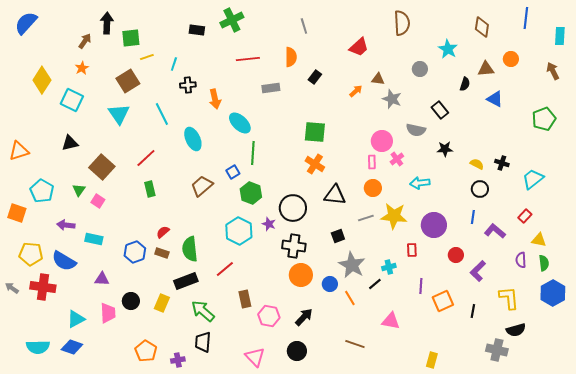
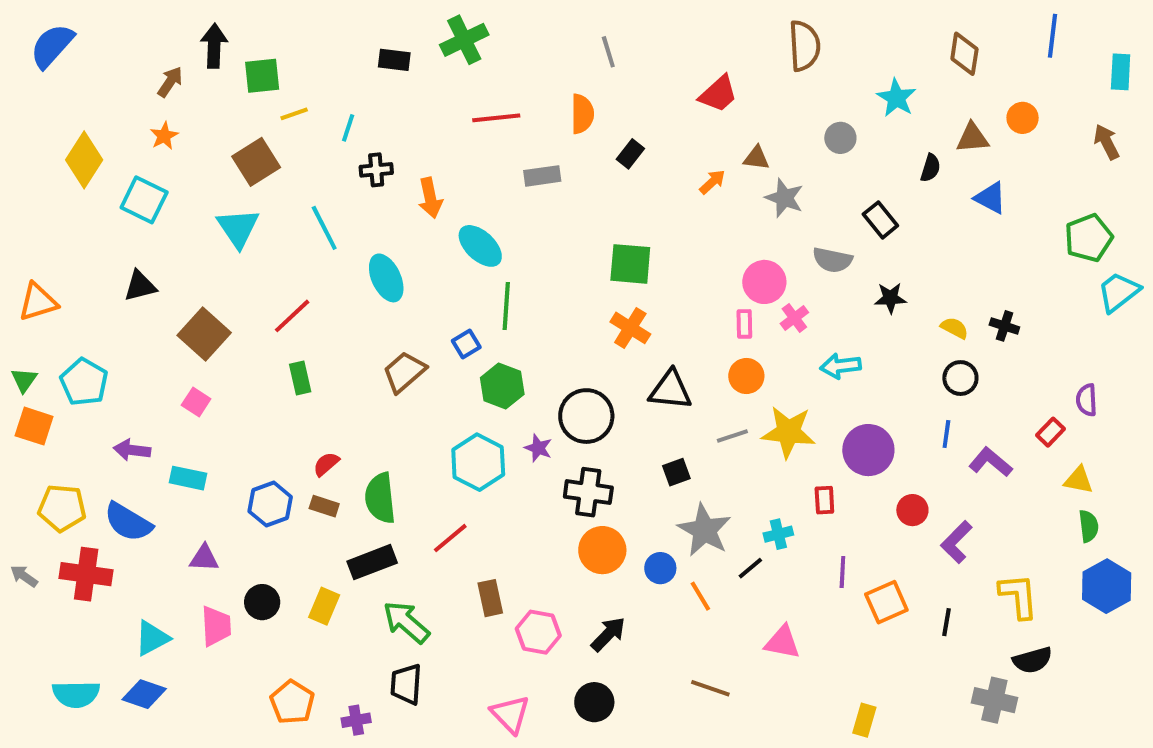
cyan trapezoid: (533, 179) -> (1119, 292), moved
green triangle: (79, 190) -> (24, 380), moved
purple semicircle: (521, 260) -> (1087, 400), moved

